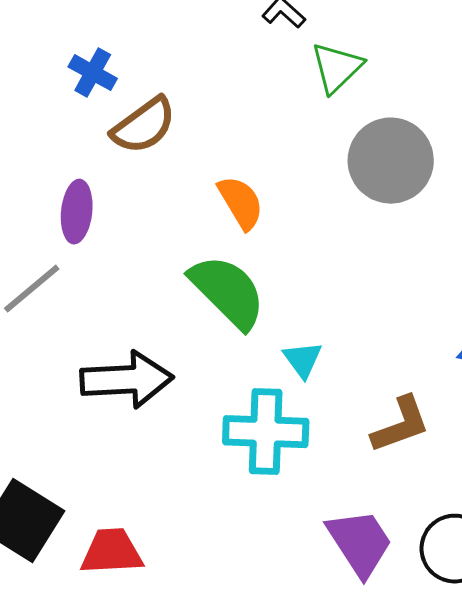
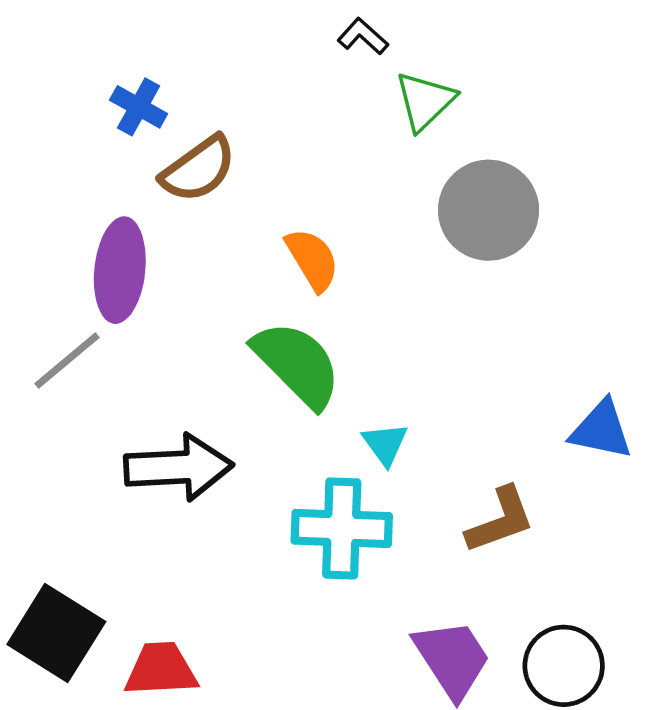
purple ellipse: (77, 212) -> (120, 270), size x1.4

